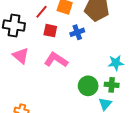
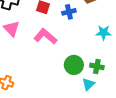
cyan star: (116, 63) -> (104, 33), moved

